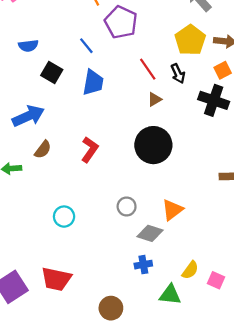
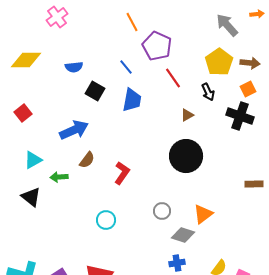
red line: (148, 69) -> (173, 78), moved
red L-shape: (90, 150) -> (122, 173), moved

